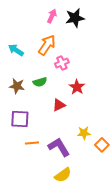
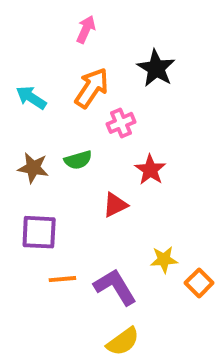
pink arrow: (52, 16) -> (86, 29), moved
black star: (75, 18) -> (156, 68), moved, turned -30

